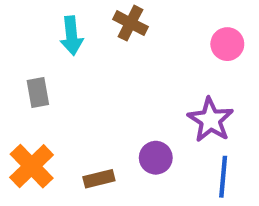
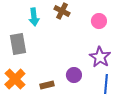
pink circle: (227, 44) -> (99, 21), moved
gray rectangle: (38, 92) -> (18, 44), size x1.5

